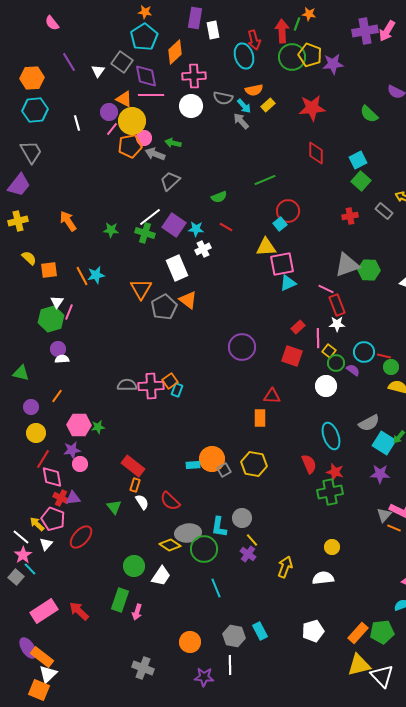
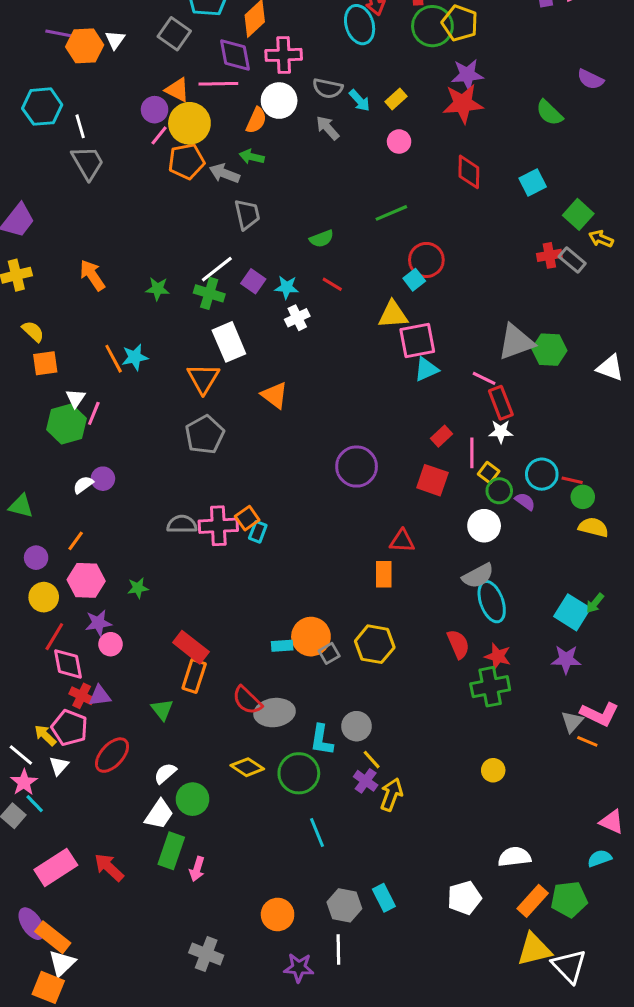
purple line: (69, 62) -> (60, 34), moved, turned -48
purple star: (333, 64) -> (467, 75), moved
white triangle: (98, 71) -> (115, 40), moved
purple diamond: (146, 76) -> (235, 55), moved
orange hexagon: (32, 78) -> (85, 46), moved
orange semicircle: (254, 90) -> (256, 120), moved, turned -54
gray arrow: (241, 121) -> (328, 128), moved
white line: (77, 123) -> (80, 126), moved
pink circle: (144, 138) -> (399, 142), moved
gray trapezoid: (31, 152) -> (88, 163), moved
gray trapezoid: (170, 181) -> (247, 214), turned 120
green square: (361, 181) -> (578, 214), moved
red cross: (350, 216) -> (549, 255), moved
purple square: (174, 225) -> (253, 281), size x0.7
white rectangle: (177, 268) -> (229, 342), moved
orange square: (49, 270) -> (45, 363), moved
gray pentagon: (164, 307) -> (205, 435), moved
purple circle: (58, 349) -> (103, 479), moved
white semicircle: (62, 359) -> (83, 485), turned -32
gray semicircle: (369, 423) -> (478, 576), moved
pink hexagon: (79, 425) -> (86, 580), moved
orange rectangle: (135, 485) -> (194, 676), size x1.5
white semicircle: (142, 502) -> (165, 773), moved, turned -98
gray ellipse: (188, 533) -> (275, 713), moved
yellow arrow: (285, 567) -> (391, 795), moved
white trapezoid: (161, 576) -> (159, 814), moved
white semicircle: (323, 578) -> (514, 857), moved

